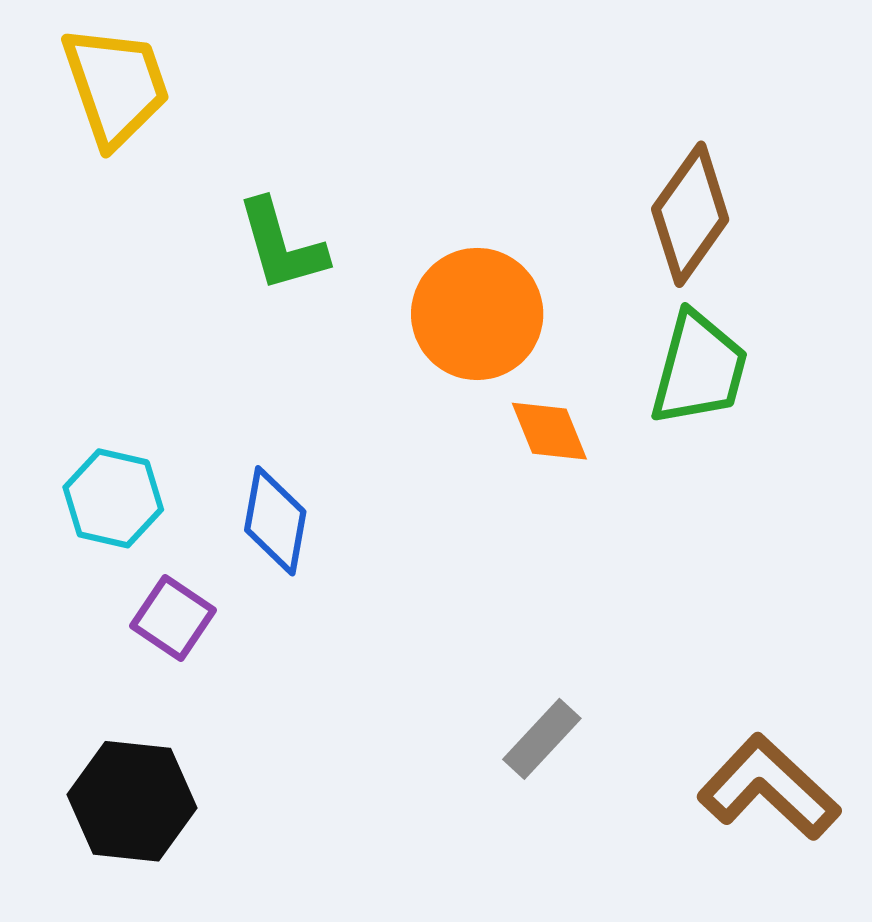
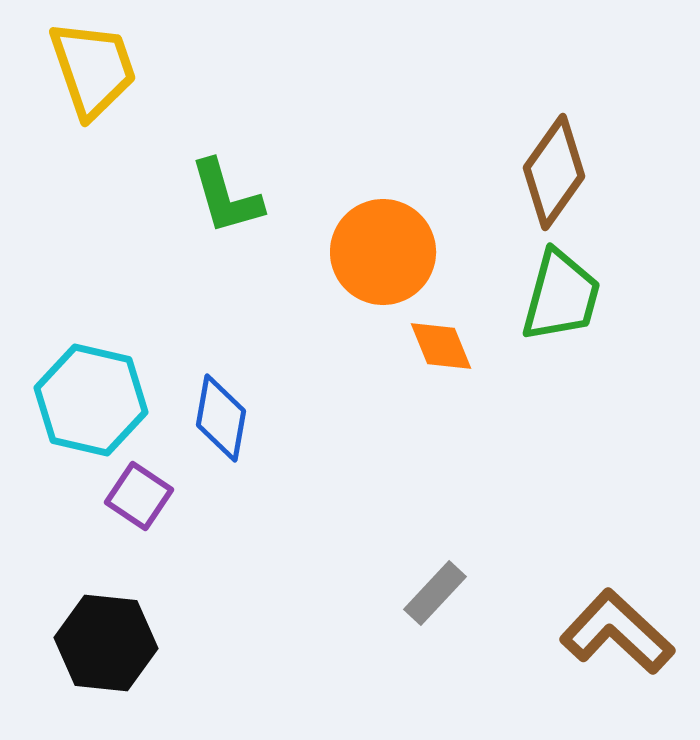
cyan hexagon: (113, 498) -> (91, 400), size x1.4

